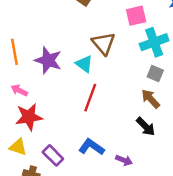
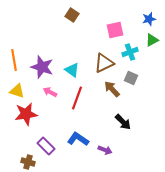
cyan cross: (154, 42) -> (130, 52), size x0.7
brown triangle: (104, 43) -> (104, 63), moved, turned 45
pink arrow: (19, 90) -> (50, 92), moved
brown arrow: (150, 99) -> (112, 89), moved
yellow triangle: (18, 147) -> (17, 91), moved

